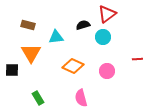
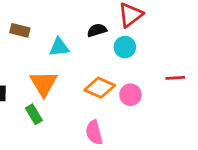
orange triangle: (31, 53) -> (44, 83), moved
orange diamond: (73, 66) -> (100, 88), moved
green rectangle: (38, 98) -> (34, 114), moved

